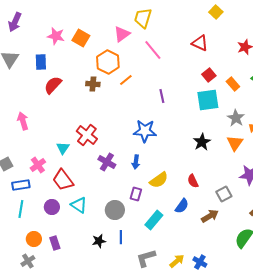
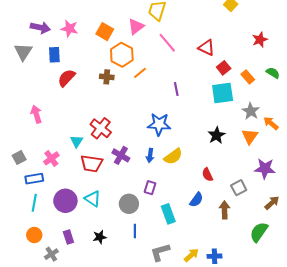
purple arrow: (15, 22) -> (40, 28), moved, turned -102
orange square: (81, 38) -> (105, 32), moved
red triangle: (200, 43) -> (206, 48), moved
red trapezoid: (63, 180) -> (92, 164), moved, turned -45
yellow semicircle: (159, 180) -> (173, 156), moved
purple circle: (52, 207) -> (65, 201), size x1.5
brown arrow: (210, 216) -> (225, 210), turned -60
cyan rectangle: (154, 220) -> (168, 214), turned -60
orange circle: (34, 239) -> (34, 235), moved
black star: (99, 241) -> (100, 237), moved
gray cross: (28, 261) -> (51, 254), moved
blue cross: (200, 262) -> (215, 256), turned -32

